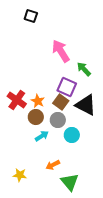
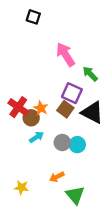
brown circle: (36, 117) -> (31, 118), moved
gray circle: (58, 120) -> (62, 142), moved
cyan arrow: (42, 136) -> (36, 137), moved

